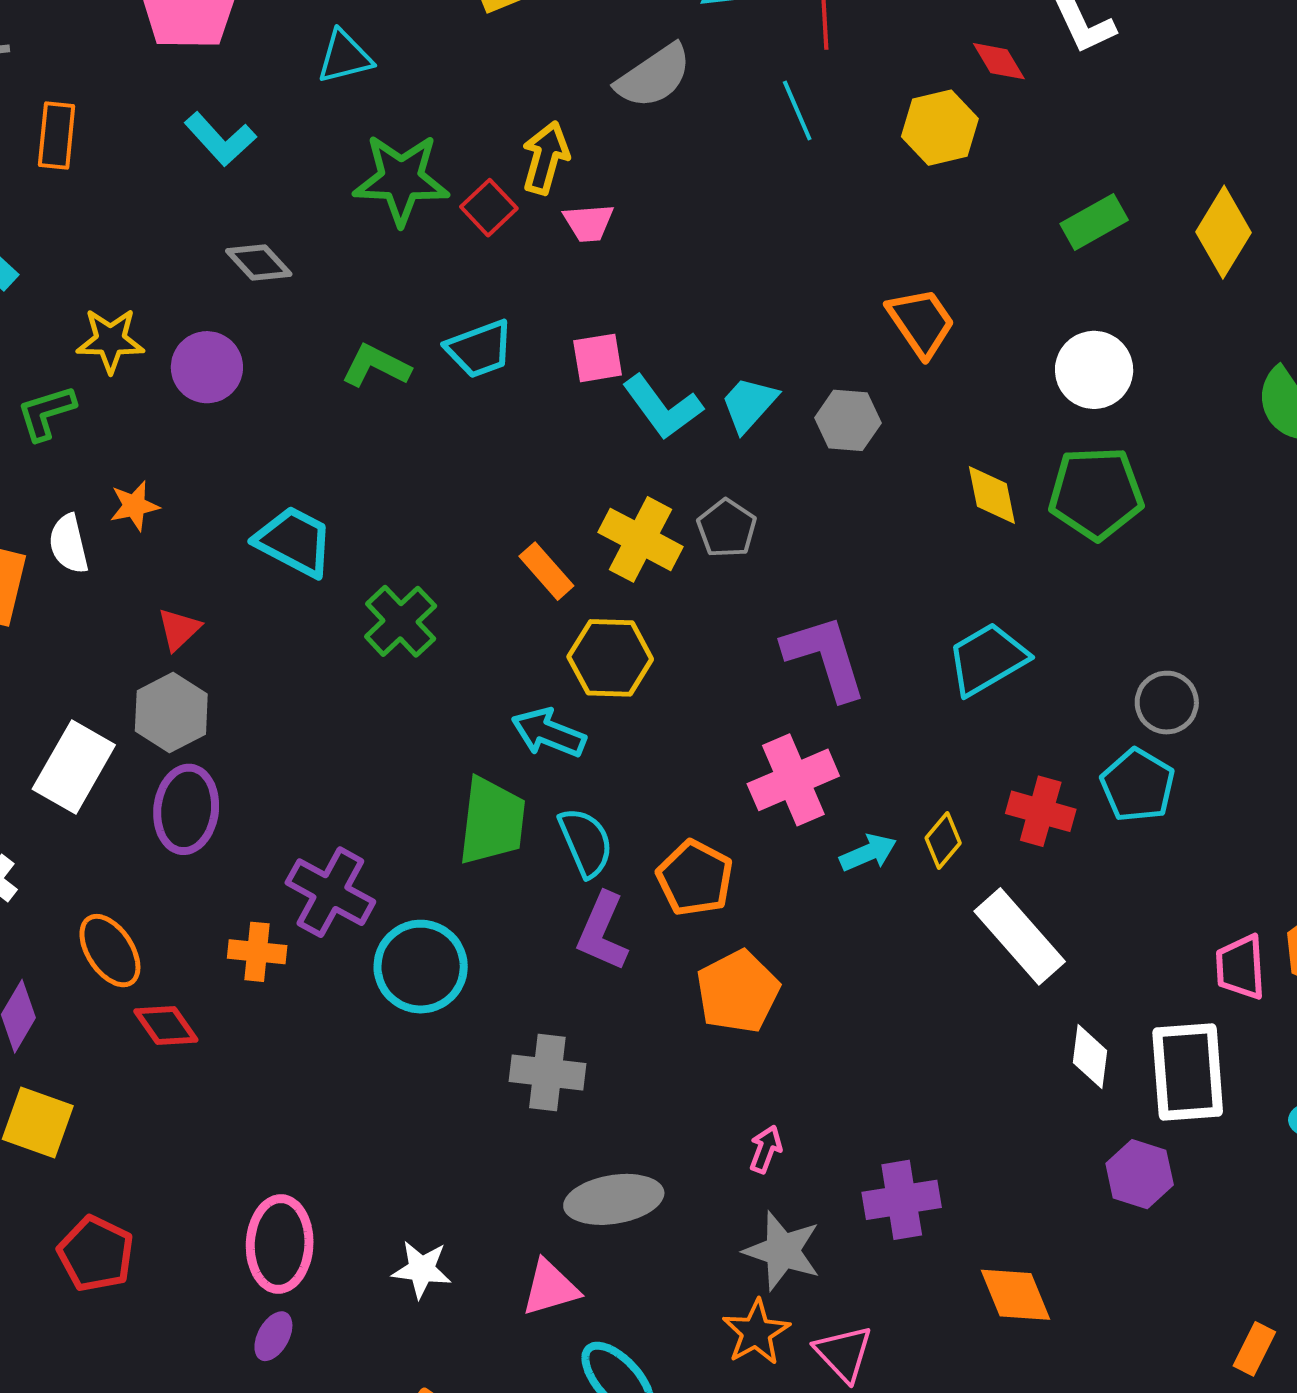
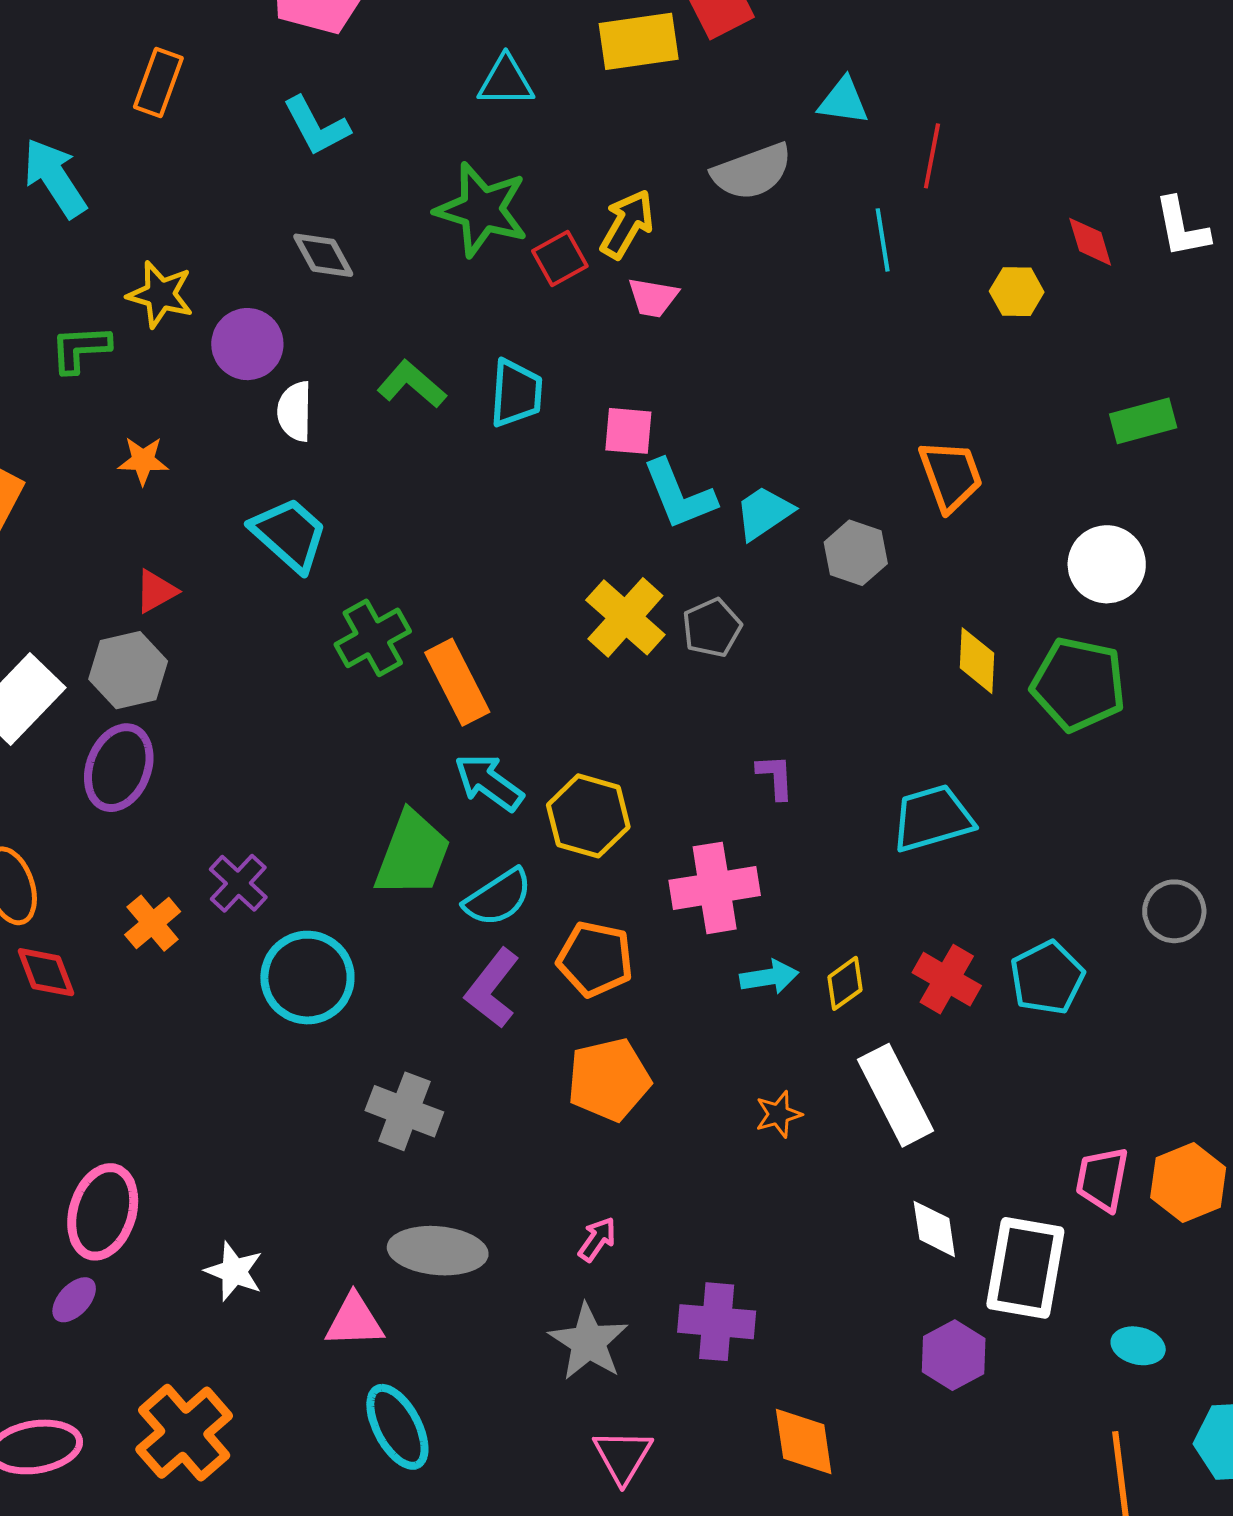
cyan triangle: (345, 57) -> (506, 81), moved
yellow hexagon: (940, 128) -> (1017, 292), size x0.7
cyan trapezoid: (480, 349) -> (516, 393), turned -80
white semicircle: (69, 544) -> (295, 411), moved
orange rectangle: (546, 571) -> (457, 682), moved, size x1.4
purple L-shape: (825, 657) -> (775, 777), size x0.5
yellow hexagon: (610, 658) -> (588, 816), moved
gray circle: (1167, 703) -> (1174, 911), moved
cyan semicircle: (586, 842) -> (498, 897), turned 66
orange pentagon: (695, 878) -> (595, 959), turned -30
purple cross: (330, 892) -> (238, 883), size x0.7
orange cross: (257, 952) -> (153, 923), turned 30
white diamond: (1090, 1057) -> (934, 1229), turned -30
orange star: (756, 1332) -> (779, 1114), moved, size x0.7

